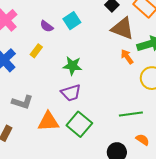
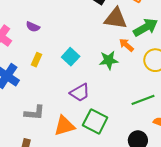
cyan square: (72, 21) -> (71, 57), moved
purple semicircle: (47, 26) -> (33, 27), moved
green star: (72, 66) -> (109, 60), moved

